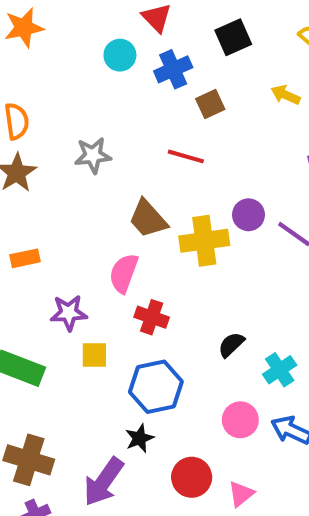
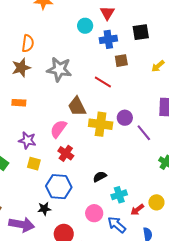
yellow arrow: (286, 95) -> (158, 66), turned -80
gray star: (93, 155) -> (59, 69), size x1.4
orange rectangle: (25, 258) -> (19, 103), moved
purple arrow: (104, 482) -> (22, 224), turned -130

